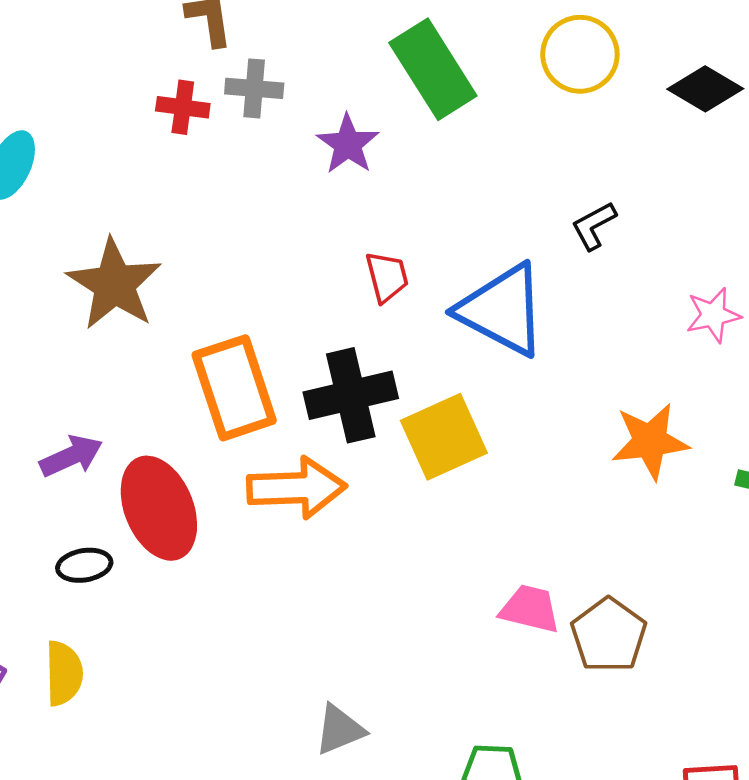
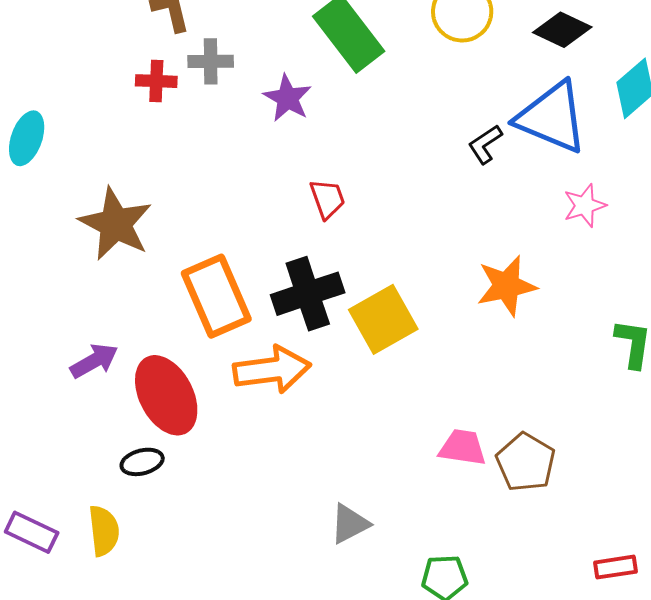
blue triangle: (502, 310) -> (552, 117), moved
orange star: (650, 441) -> (506, 286), moved
black ellipse: (84, 565) -> (142, 462), moved
gray triangle: (340, 730) -> (350, 524), moved

